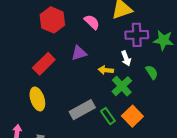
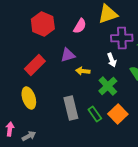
pink semicircle: (92, 22) -> (80, 26), turned 77
yellow arrow: (106, 70) -> (83, 71), moved
gray rectangle: (82, 110) -> (71, 108), turned -75

